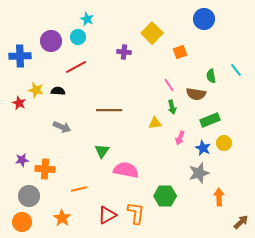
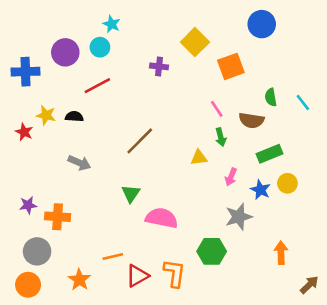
orange square: (180, 52) -> (231, 66), size x1.5
cyan line: (236, 70) -> (303, 102), moved
brown line: (109, 110) -> (140, 141), turned -45
gray star: (199, 173) -> (239, 217), moved
orange line: (79, 189) -> (113, 257), moved

